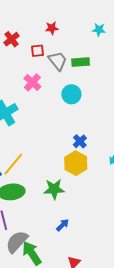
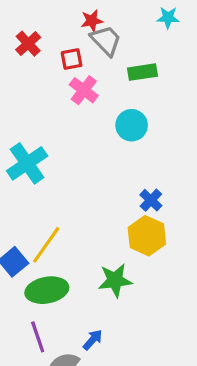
gray trapezoid: (58, 61) -> (106, 40), moved
pink cross: (32, 82) -> (84, 90), moved
blue arrow: (63, 225) -> (93, 340), moved

